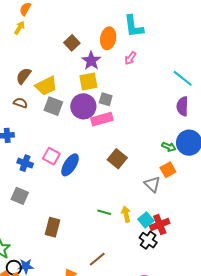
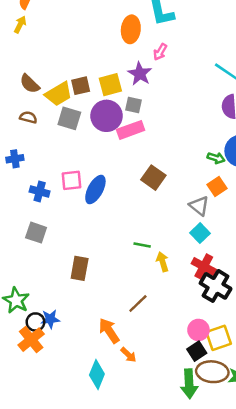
brown square: (72, 43) -> (81, 86), moved, turned 35
purple star: (91, 61) -> (140, 74), moved
brown semicircle: (24, 76) -> (30, 84), turned -78
pink square: (51, 156) -> (72, 180), turned -30
yellow arrow: (126, 214) -> (163, 262), moved
cyan square: (146, 220) -> (200, 233), moved
red cross: (160, 225) -> (204, 266), moved, turned -36
black cross: (148, 240) -> (216, 286), moved, size x1.4

